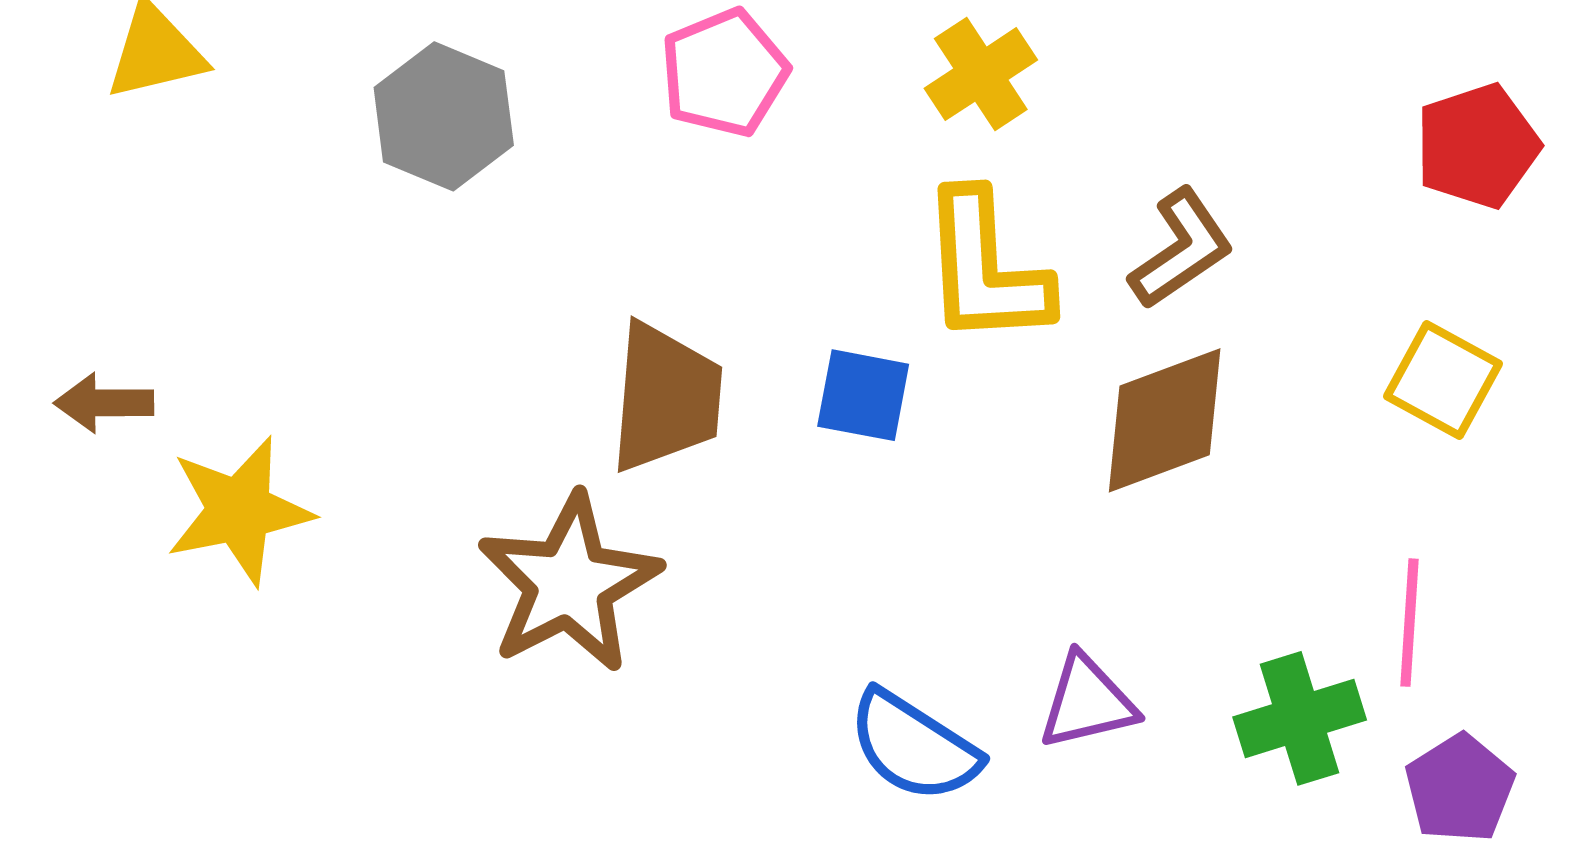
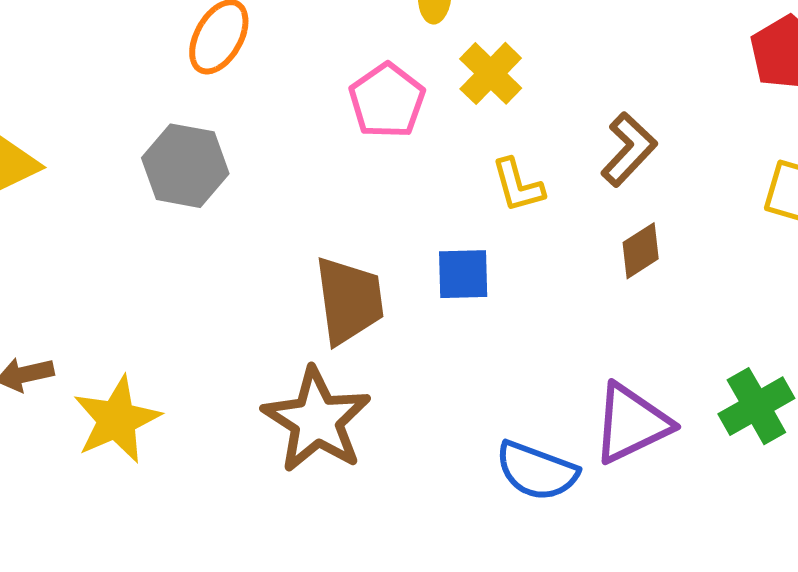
pink pentagon: (724, 73) -> (387, 101), moved
yellow L-shape: (985, 268) -> (518, 185), size x0.6
brown diamond: (1165, 420) -> (641, 251), size x0.6
purple triangle: (1087, 702) -> (632, 423), size x1.4

